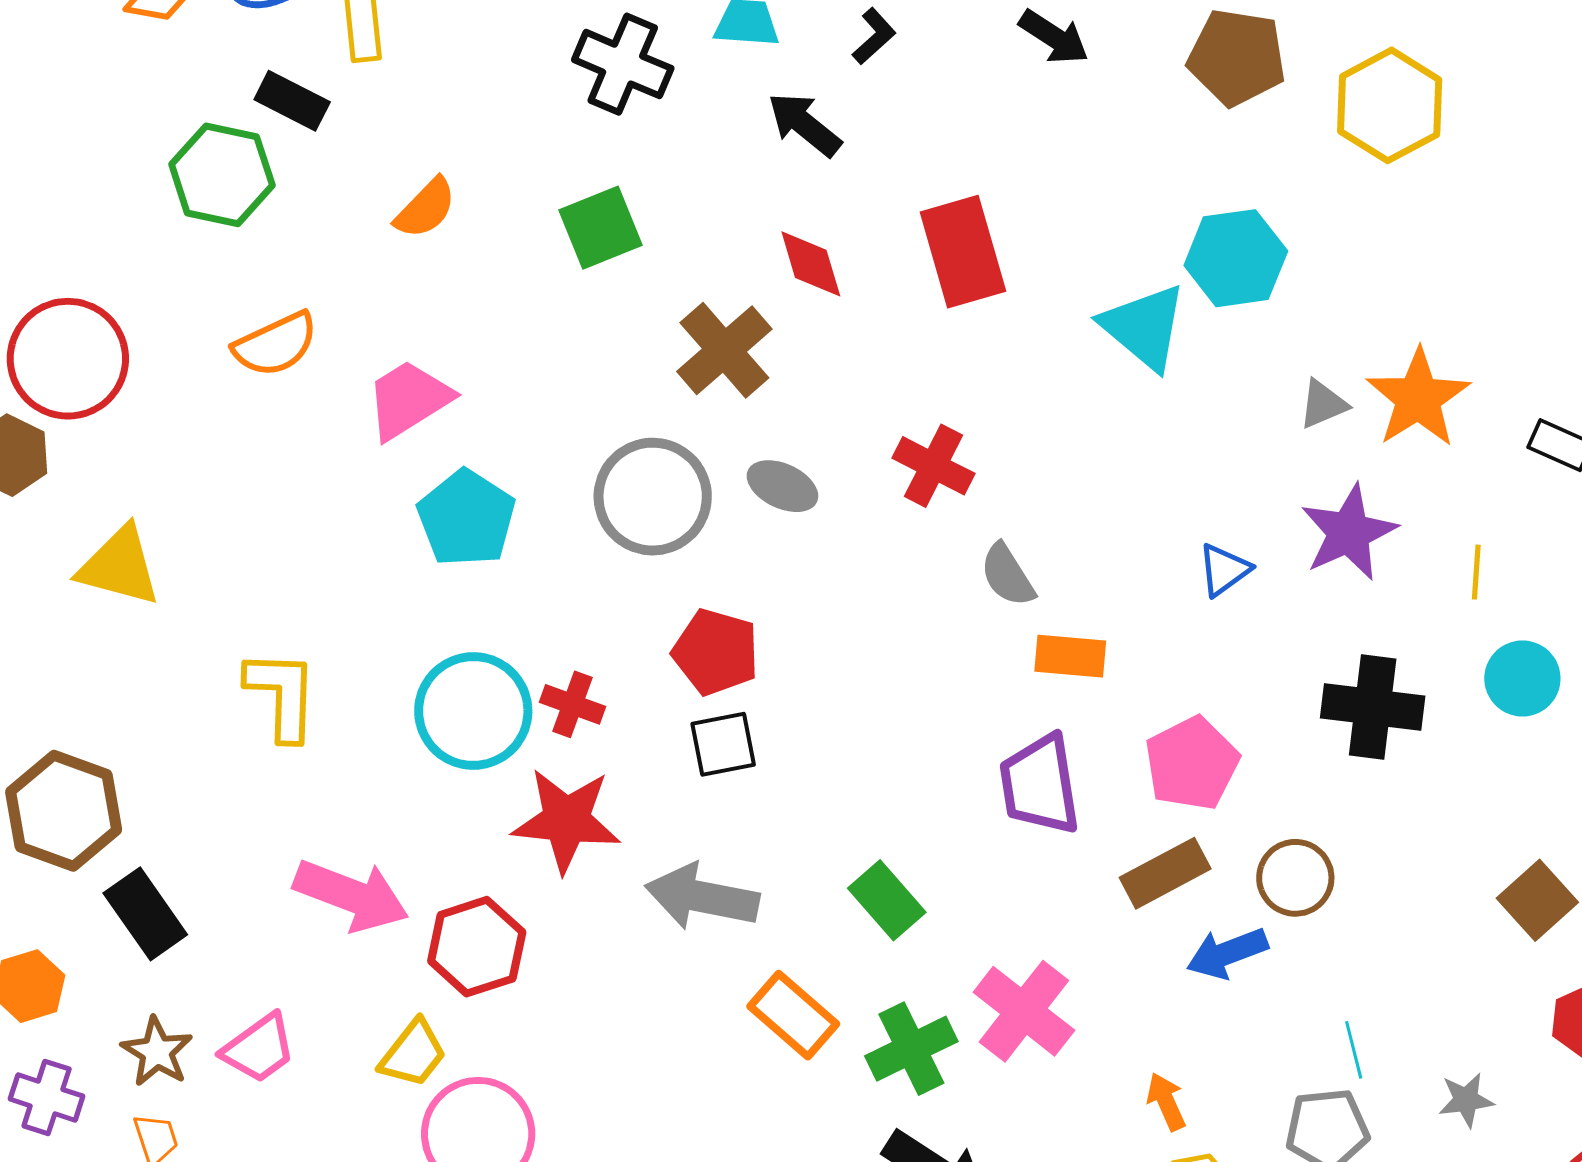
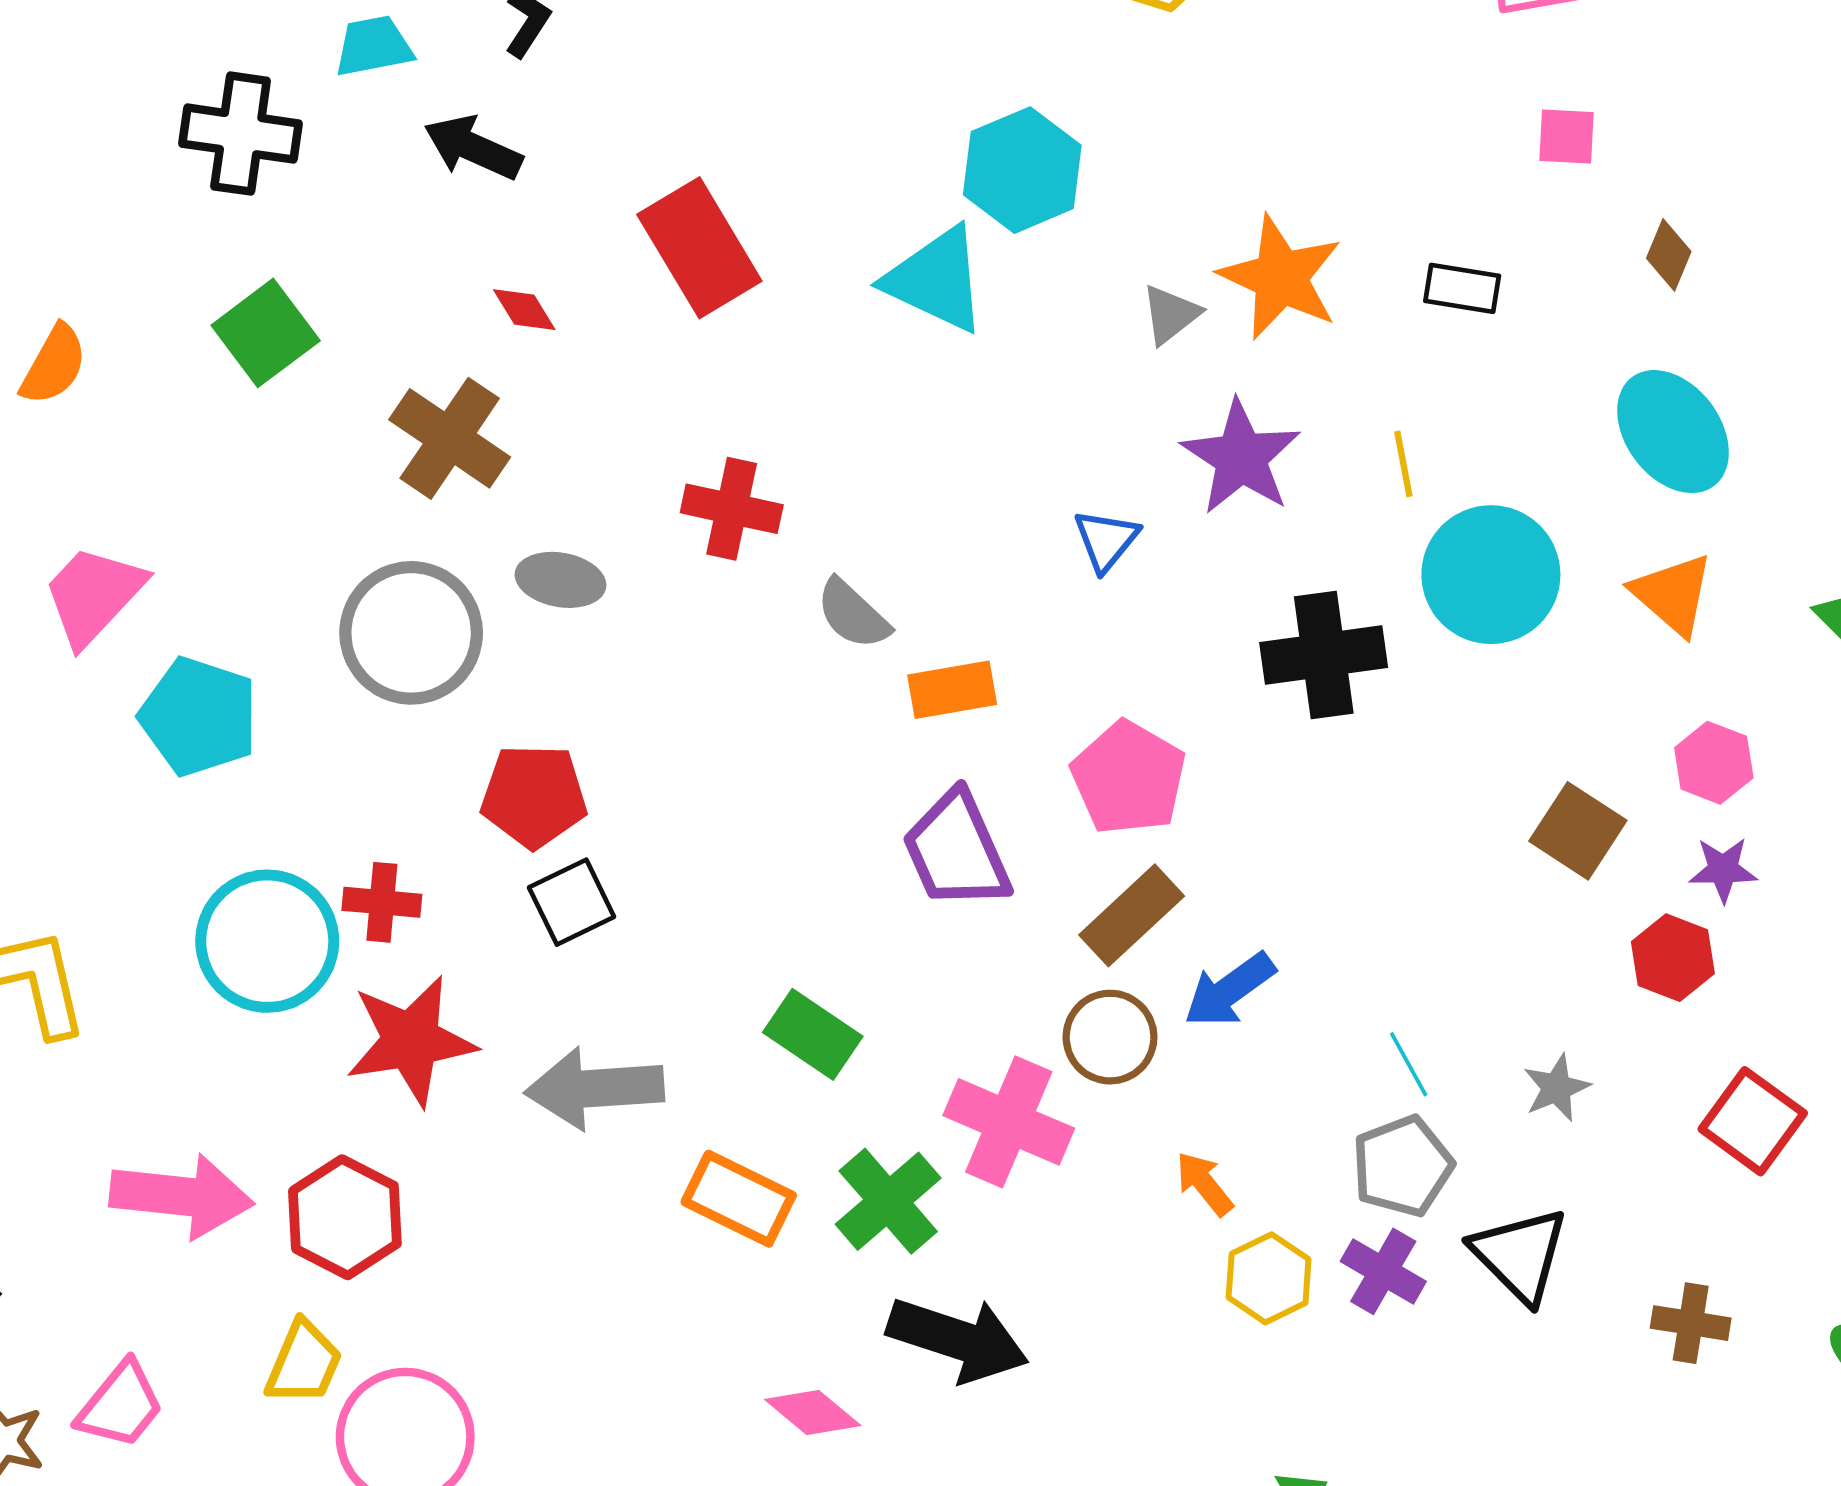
red diamond: (811, 264) -> (524, 310), size x0.7
cyan circle: (1522, 678) -> (1491, 575), size x1.5
brown circle: (1295, 878) -> (1110, 1037), moved

